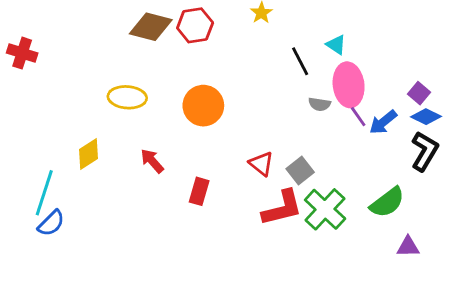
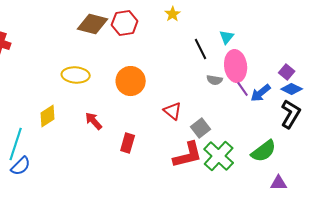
cyan triangle: (336, 45) -> (227, 37), turned 35
red triangle: (261, 164) -> (173, 111), moved

